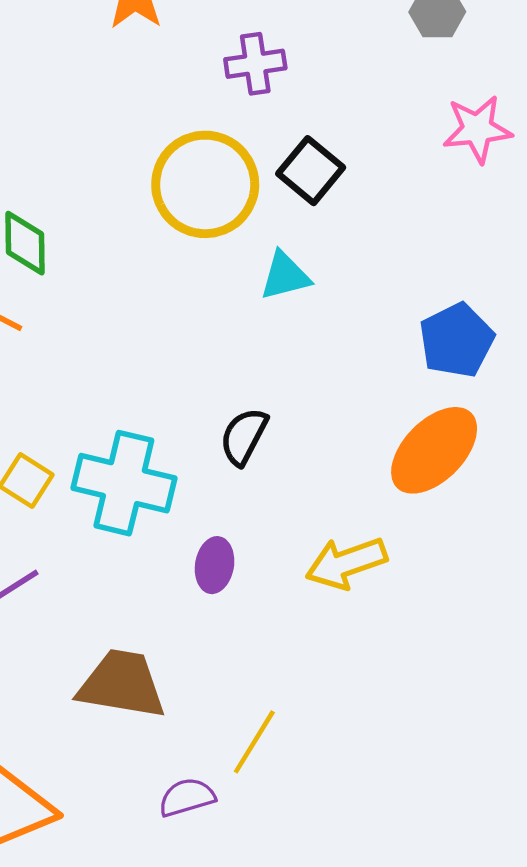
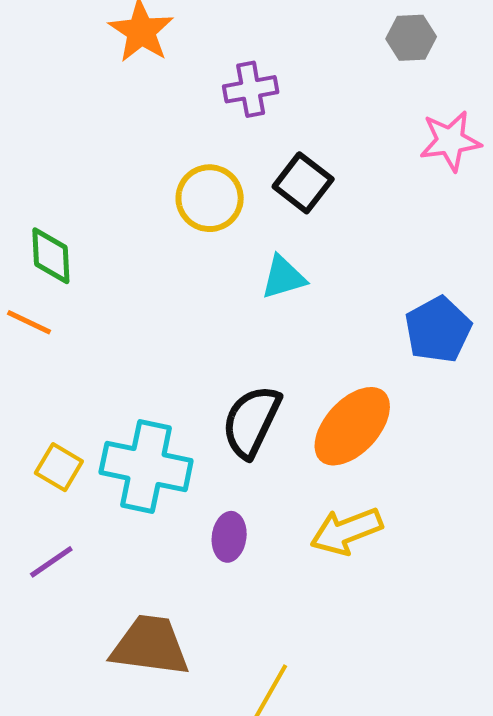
yellow circle: (205, 184) -> (210, 198), size x0.7
black semicircle: (244, 436) -> (251, 421), size x1.4
orange ellipse: (434, 450) -> (352, 426), moved

